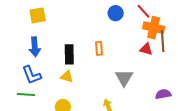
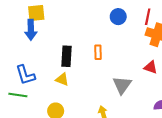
red line: (144, 11) -> (148, 17), turned 49
blue arrow: (35, 47) -> (31, 30), moved
red triangle: (146, 49) -> (151, 67), moved

